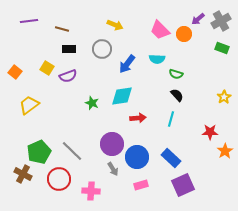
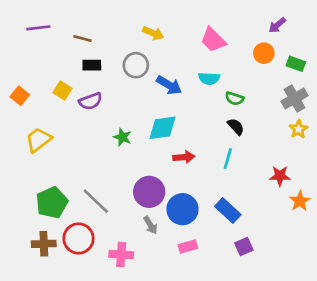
purple arrow: (198, 19) -> (277, 25), moved
gray cross: (221, 21) -> (295, 98), moved
orange circle: (184, 34) -> (264, 53), moved
blue arrow: (127, 64) -> (169, 85), turned -96
brown cross: (23, 174) -> (44, 244), moved, turned -30
purple square: (183, 185) -> (244, 247), size x0.6

